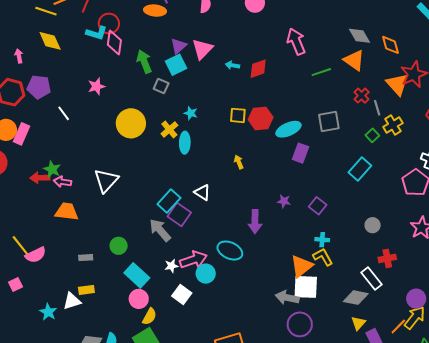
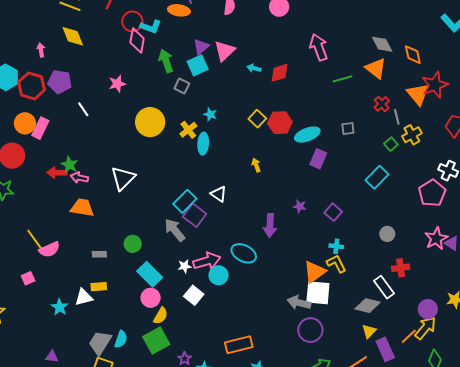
cyan L-shape: (97, 33) -> (151, 27), moved
yellow square: (238, 115) -> (257, 119), turned 36
gray square: (329, 121) -> (348, 129), size x0.6

